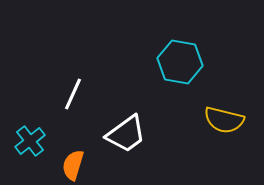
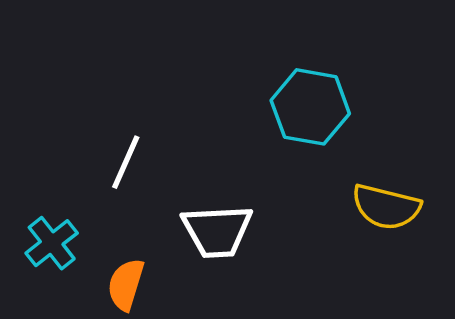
white trapezoid: (126, 134) -> (217, 231), turned 33

